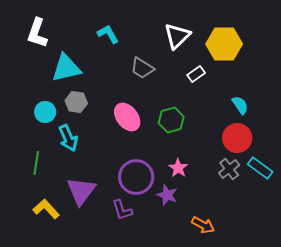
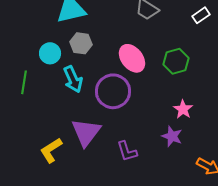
green line: (36, 163) -> (24, 82), moved
purple circle: (136, 177) -> (113, 91), moved
yellow L-shape: (46, 209) -> (51, 150), turned -80

